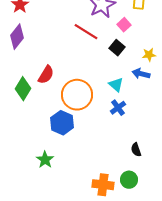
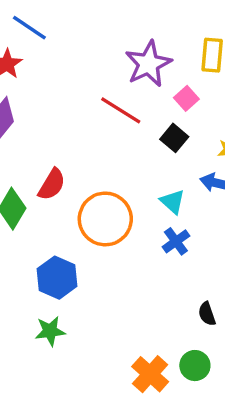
blue hexagon: (62, 123) -> (57, 278), moved
green star: (45, 160) -> (50, 331), turned 30
orange cross: (103, 185) -> (150, 374), turned 35

